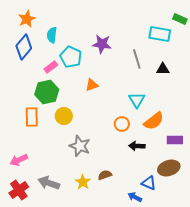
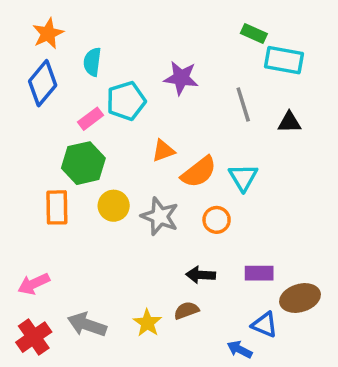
green rectangle: (180, 19) -> (254, 33), moved
cyan pentagon: (71, 57) -> (126, 101), turned 30
orange semicircle: (154, 121) -> (199, 172), moved
purple rectangle: (175, 140) -> (259, 273), moved
gray star: (80, 146) -> (160, 216), moved
black arrow: (137, 146) -> (201, 275), moved

